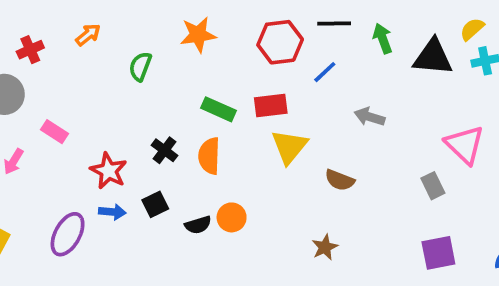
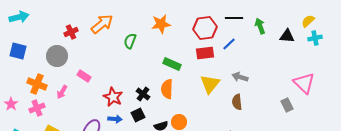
orange arrow: (88, 35) -> (102, 24), size x1.6
black triangle: (433, 57) -> (287, 36), size x0.7
red rectangle: (271, 106) -> (205, 53), moved
gray arrow: (370, 117) -> (240, 77), moved
black cross: (164, 150) -> (143, 94), moved
brown semicircle: (340, 180) -> (237, 102), turned 63

